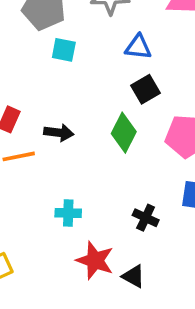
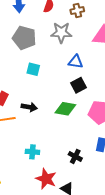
cyan square: (64, 50) -> (33, 69), moved
green diamond: (124, 133) -> (65, 109), turned 70

